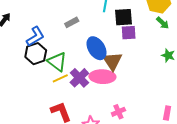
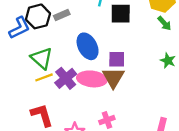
purple square: (129, 33) -> (117, 59), moved
black hexagon: (36, 54) -> (38, 16), moved
brown triangle: (112, 61) -> (113, 78), moved

